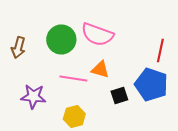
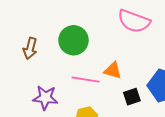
pink semicircle: (97, 34) -> (134, 21), moved

